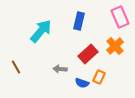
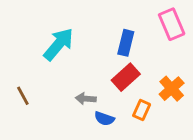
blue rectangle: (79, 21) -> (126, 43), moved
orange cross: (115, 46) -> (172, 89), moved
blue semicircle: (82, 83) -> (104, 119), moved

